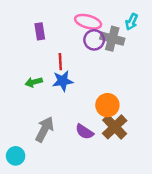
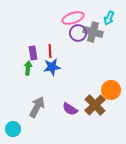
pink ellipse: (88, 22) -> (73, 18), turned -35
purple rectangle: (40, 31) -> (33, 53), moved
green arrow: (34, 82) -> (28, 68), turned 112
orange circle: (107, 105) -> (111, 90), moved

